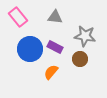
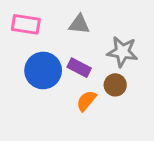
pink rectangle: (18, 17) -> (26, 24), turned -42
orange semicircle: (51, 72) -> (86, 101), moved

